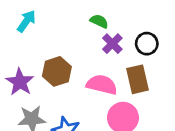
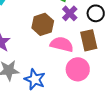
brown hexagon: (57, 71) -> (43, 24), moved

